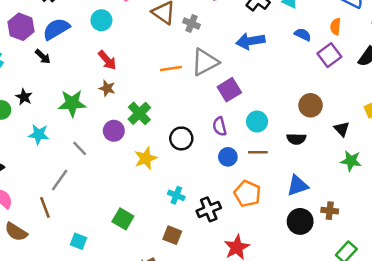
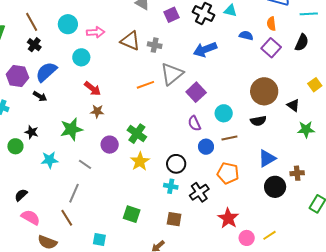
brown circle: (311, 105) -> (264, 91), size x1.4
green cross: (139, 113) -> (137, 134), moved
black circle: (181, 138) -> (176, 164), moved

